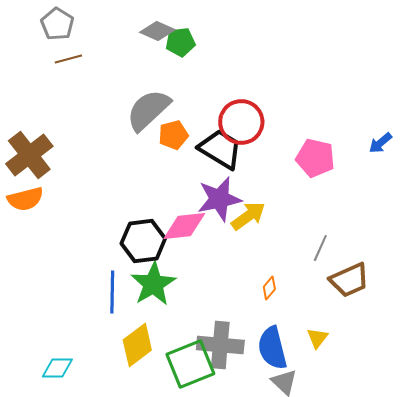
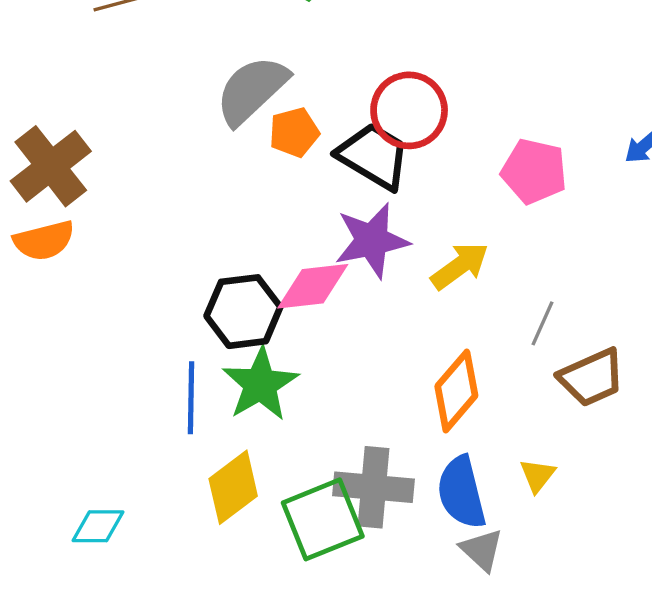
yellow arrow: (248, 216) -> (460, 266), moved
orange diamond: (269, 288) -> (456, 391), size x2.0

